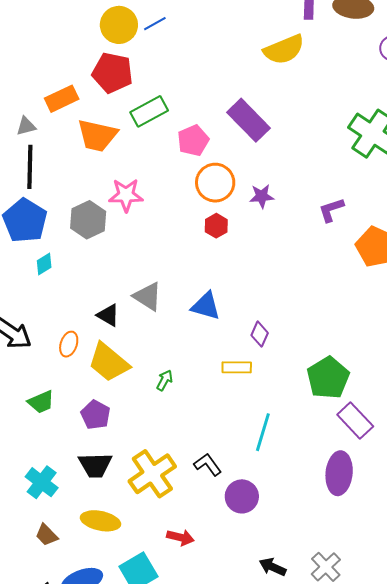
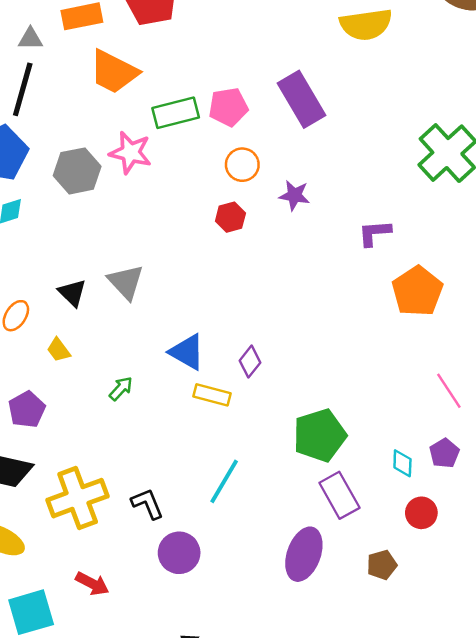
green rectangle: (149, 111) -> (176, 113), moved
orange circle: (215, 183) -> (242, 165), size x0.7
blue triangle: (206, 306) -> (187, 352), moved
yellow trapezoid: (109, 362) -> (59, 350), size x0.5

